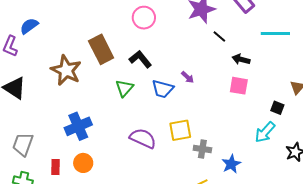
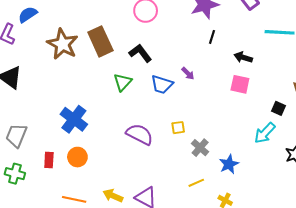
black line: (219, 37) -> (212, 37), moved, turned 64
brown star: (66, 70) -> (63, 44), moved
blue cross: (78, 126) -> (74, 119), turned -32
yellow square: (180, 130) -> (178, 128), size x0.6
gray cross: (202, 149) -> (200, 148), turned 30

